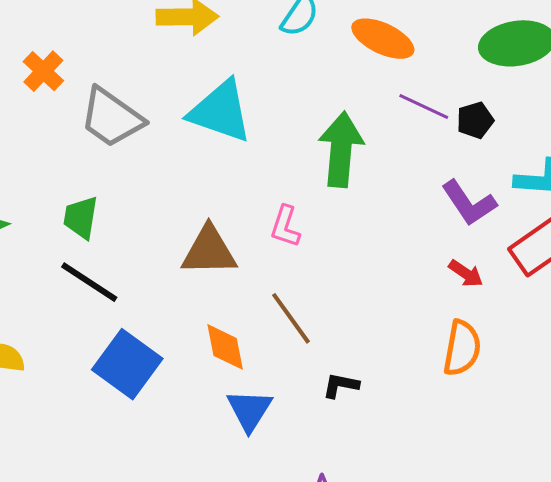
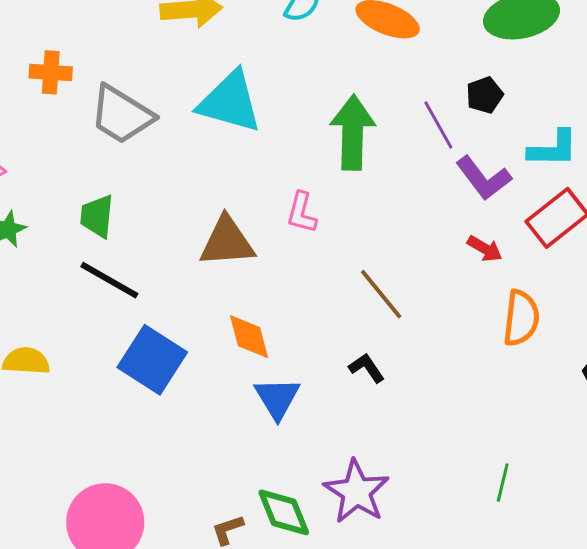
orange cross: (43, 71) -> (51, 72), turned -36
purple line: (424, 106) -> (438, 125), moved, turned 39
brown line: (291, 318) -> (381, 294), moved
orange semicircle: (462, 348) -> (521, 318), moved
black L-shape: (341, 385) -> (367, 368), turned 48

